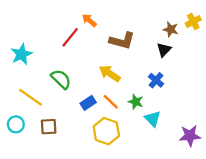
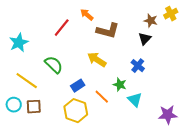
orange arrow: (89, 20) -> (87, 15), moved
orange line: (111, 102) -> (102, 97), moved
brown square: (49, 127) -> (34, 107), moved
yellow hexagon: (106, 131) -> (76, 111), moved

